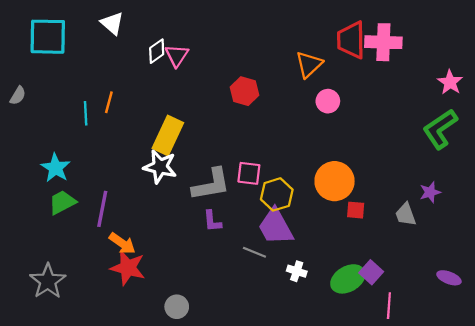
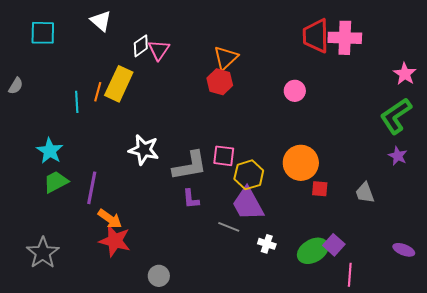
cyan square: (48, 37) -> (43, 33), size x0.7
orange triangle: (309, 64) -> (226, 58), moved
yellow rectangle: (168, 136) -> (119, 84), moved
purple star: (430, 192) -> (398, 156), moved, turned -30

